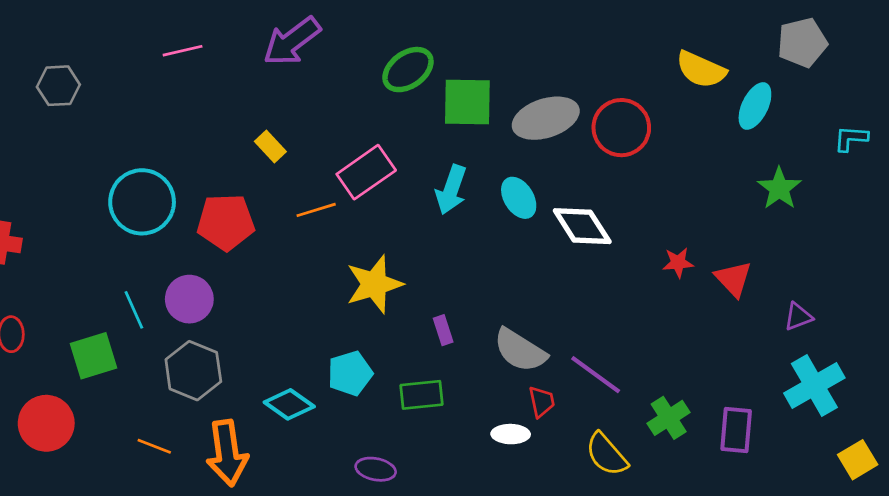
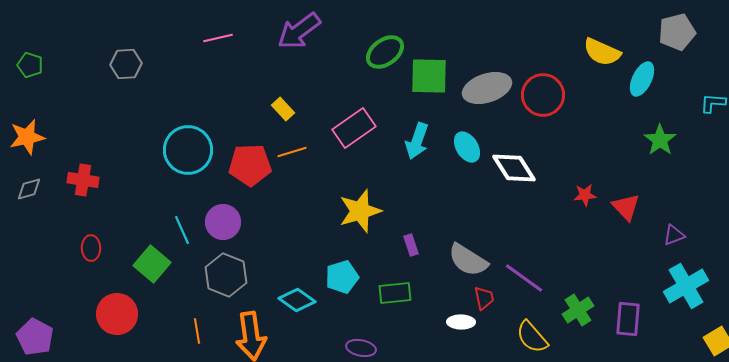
orange line: (316, 210) -> (292, 152), moved
green square: (93, 356) -> (152, 264), turned -33
orange line: (154, 446) -> (197, 331), turned 60

